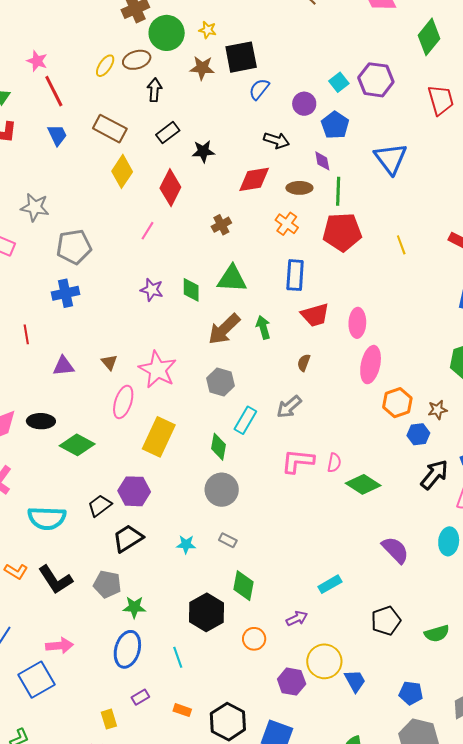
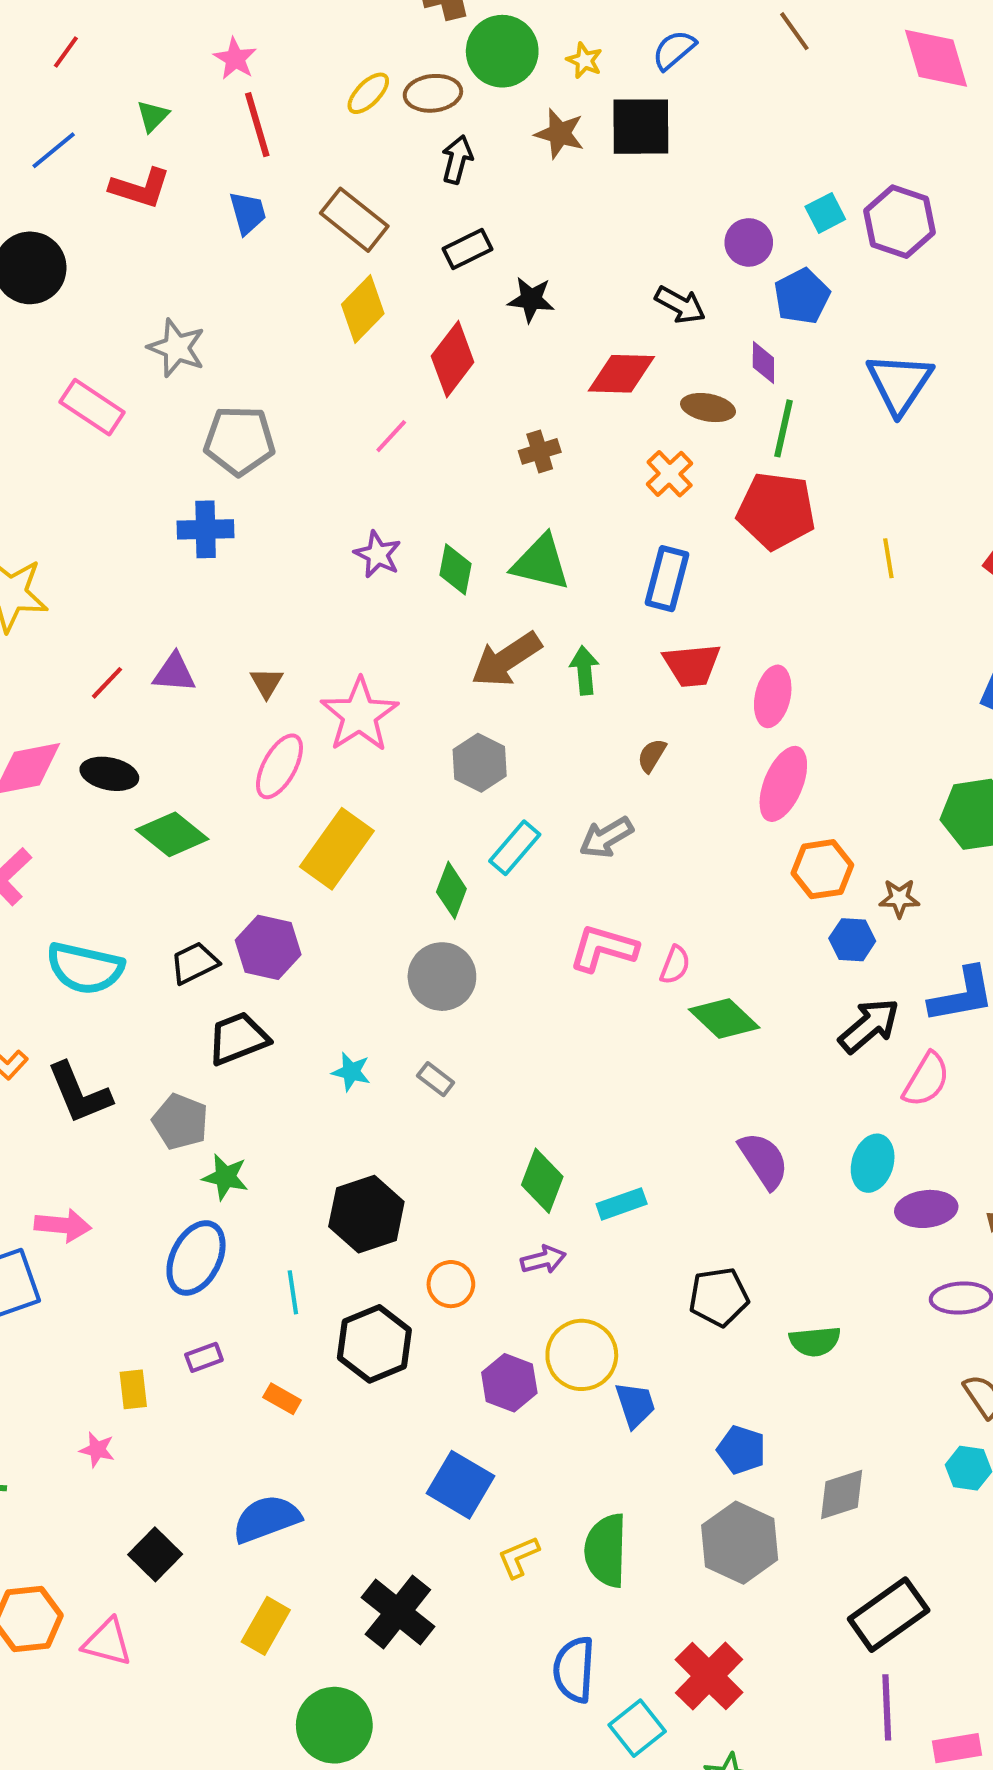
blue semicircle: (259, 89) -> (674, 50), moved
red line: (26, 334) -> (107, 683), moved, turned 42
green diamond: (244, 586) -> (542, 1181), moved
black hexagon: (228, 722) -> (374, 1344), moved

